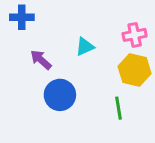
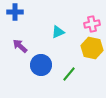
purple arrow: (41, 60) -> (20, 46), moved
green line: (118, 108) -> (69, 74), moved, turned 49

